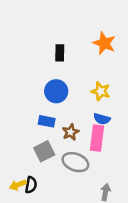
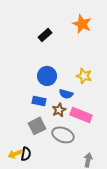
orange star: (104, 43) -> (82, 24), moved
black rectangle: (60, 53) -> (45, 35), moved, turned 48
blue semicircle: (102, 119) -> (66, 94), moved
pink rectangle: (97, 138) -> (81, 115), turned -75

